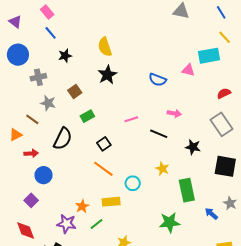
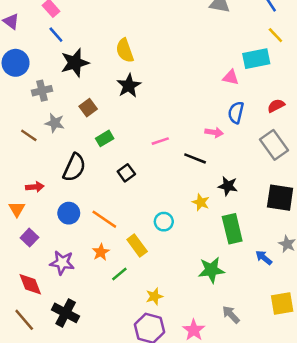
black star: (65, 56) -> (75, 63), size x1.6
blue semicircle: (158, 80) -> (236, 112), moved, turned 84
brown line: (32, 119) -> (29, 135), moved
orange triangle: (16, 135) -> (17, 209), moved, turned -32
black star: (193, 147) -> (228, 186), moved
orange line: (103, 169) -> (104, 219), moved
blue circle: (44, 175) -> (69, 213), moved
purple square: (31, 200) -> (29, 238), moved
yellow rectangle: (111, 202) -> (137, 245), turned 60
purple star: (67, 224) -> (62, 263), moved

